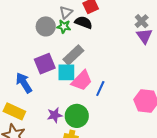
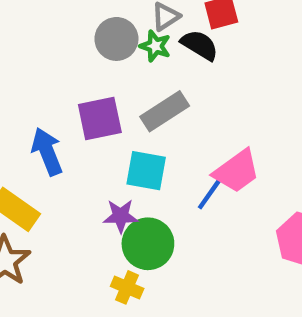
cyan square: (66, 72) -> (146, 171), moved
pink trapezoid: (82, 81) -> (237, 171), moved
purple star: (55, 115) -> (121, 216), moved

